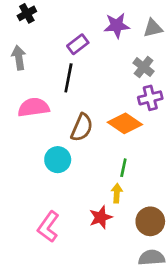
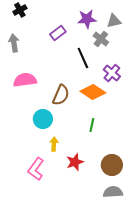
gray cross: (144, 67) -> (101, 39), moved
black line: (68, 78) -> (83, 58), moved, turned -35
purple cross: (150, 98) -> (112, 73), turned -36
yellow arrow: (117, 193) -> (54, 144), moved

